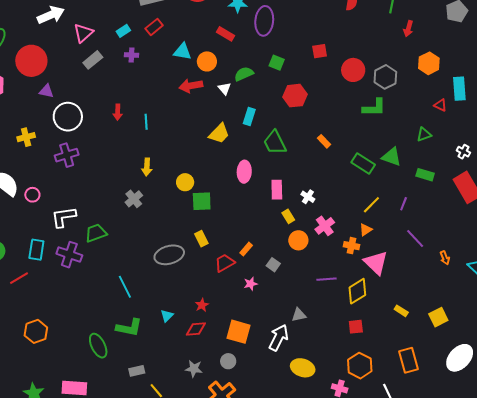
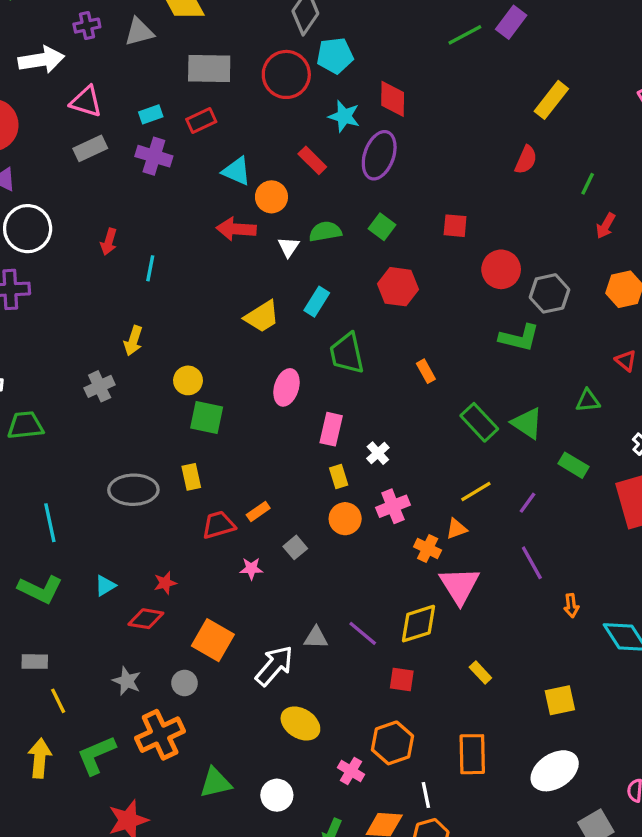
pink triangle: (83, 33) -> (86, 102), turned 45
purple cross: (131, 55) -> (154, 156), size x1.5
purple line: (327, 279) -> (363, 633), moved, turned 30
yellow square: (438, 317) -> (560, 700), moved

